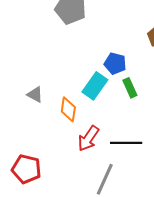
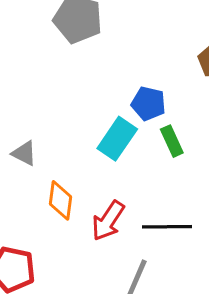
orange diamond: (68, 109) -> (61, 200), moved

